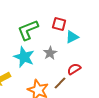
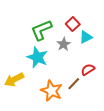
red square: (59, 24) -> (73, 24), turned 32
gray star: (50, 53) -> (64, 44), moved

